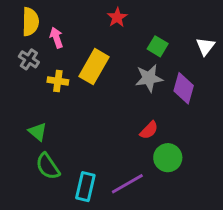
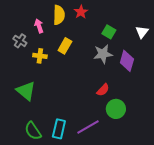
yellow semicircle: (30, 22) -> (59, 15), moved
yellow rectangle: (94, 67) -> (65, 46), size x0.7
green triangle: (38, 132) -> (26, 91), size x1.5
green semicircle: (48, 166) -> (33, 131), moved

